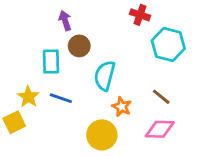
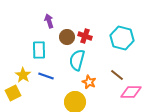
red cross: (140, 15) -> (85, 36), moved
brown circle: (79, 46) -> (67, 37), moved
pink diamond: (160, 129) -> (131, 92), moved

